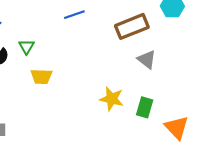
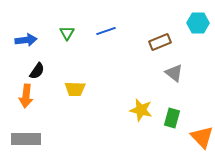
brown rectangle: (132, 26) -> (160, 42), size x0.7
green triangle: (26, 47) -> (67, 33), moved

